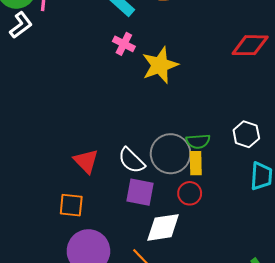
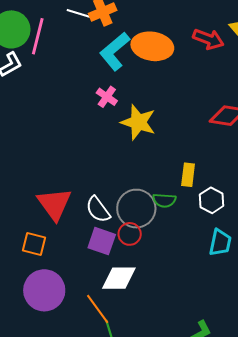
yellow star: (160, 65) -> (138, 122), turned 30
red triangle: (86, 161) -> (54, 204), size x1.4
yellow rectangle: (196, 163) -> (188, 175), moved
red circle: (190, 193) -> (130, 234), moved

